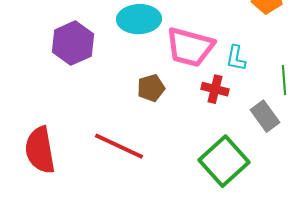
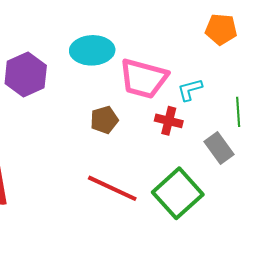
cyan L-shape: (236, 58) -> (190, 90), turned 64
red line: (119, 146) -> (112, 188), moved

